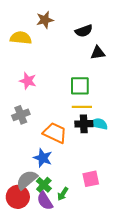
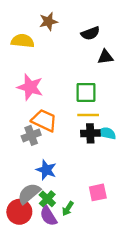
pink star: (28, 81) -> (30, 87), size x1.4
gray cross: (21, 115) -> (31, 135), moved
orange trapezoid: (55, 133) -> (44, 120), moved

